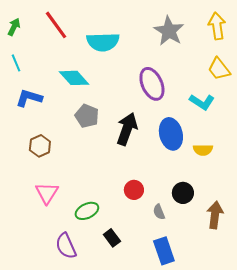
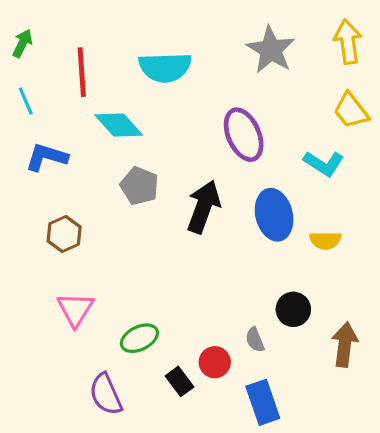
red line: (56, 25) -> (82, 72), moved, turned 32
red circle: (134, 190) -> (215, 362), moved

